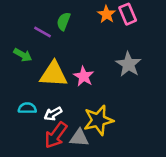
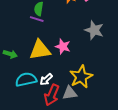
purple line: (43, 32) -> (37, 19), moved
green arrow: (23, 55) -> (10, 54), moved
cyan semicircle: (27, 108) -> (26, 80), size x1.5

